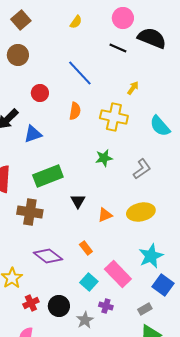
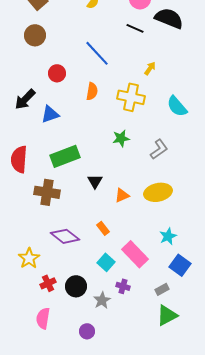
cyan star: (151, 256) -> (168, 236), size x0.7

